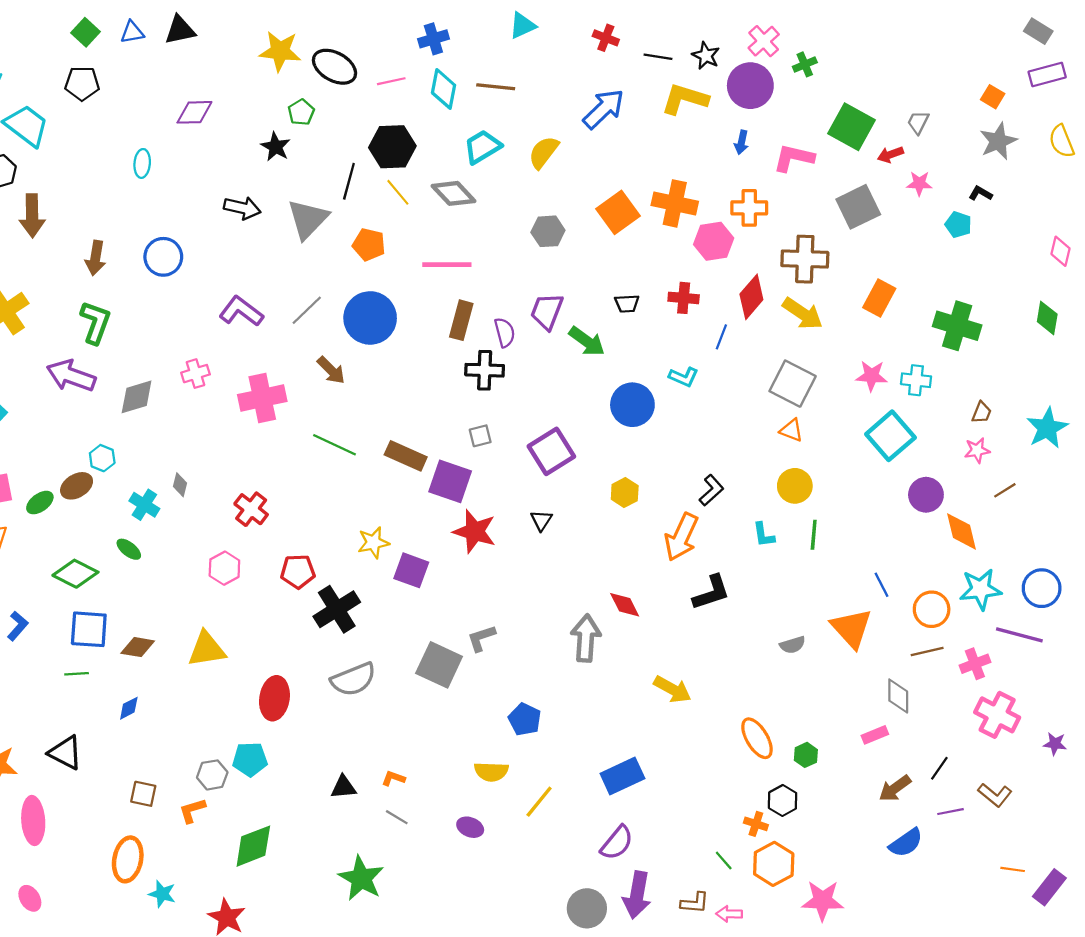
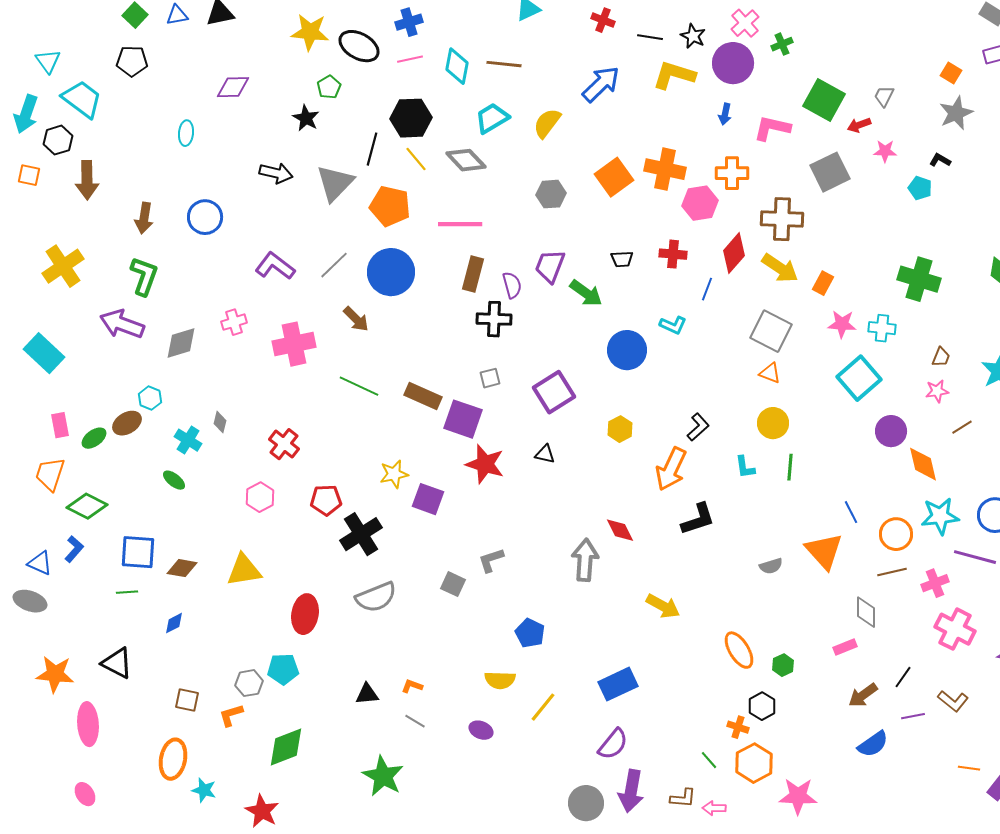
blue cross: (433, 39) -> (409, 22), moved
orange pentagon: (369, 245) -> (390, 206), size x1.4
orange rectangle: (879, 298) -> (823, 283), moved, size x0.7
black triangle: (541, 520) -> (545, 454), turned -50
green diamond: (75, 574) -> (87, 506), moved
gray square: (439, 665) -> (453, 584), size x0.6

